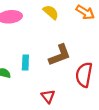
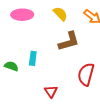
brown L-shape: (60, 55) -> (69, 41), moved

